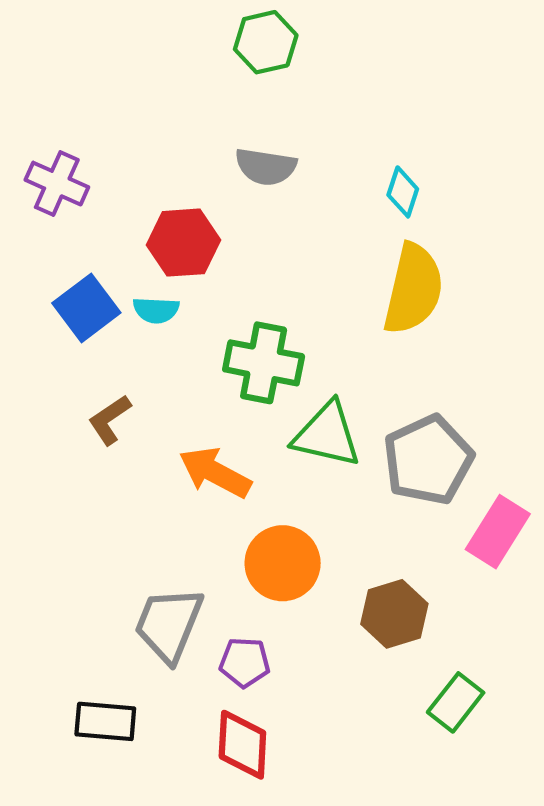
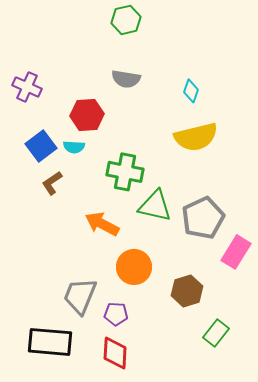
yellow semicircle: (413, 289) -> (196, 137), turned 63
brown L-shape: (110, 420) -> (52, 183), moved
black rectangle: (105, 721) -> (50, 342), size x1.5

